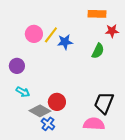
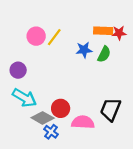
orange rectangle: (97, 14) -> (103, 31), moved
blue star: (65, 42) -> (84, 50), moved
cyan arrow: (23, 92) -> (24, 98), size x1.6
pink semicircle: (94, 124) -> (83, 122), moved

